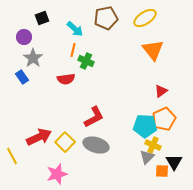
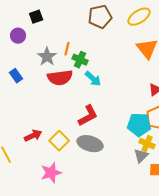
cyan arrow: (75, 29) -> (93, 79), moved
gray star: (33, 58) -> (47, 57), moved
red semicircle: (66, 79) -> (60, 78), size x1.4
red arrow: (39, 137) -> (33, 136), size x0.7

